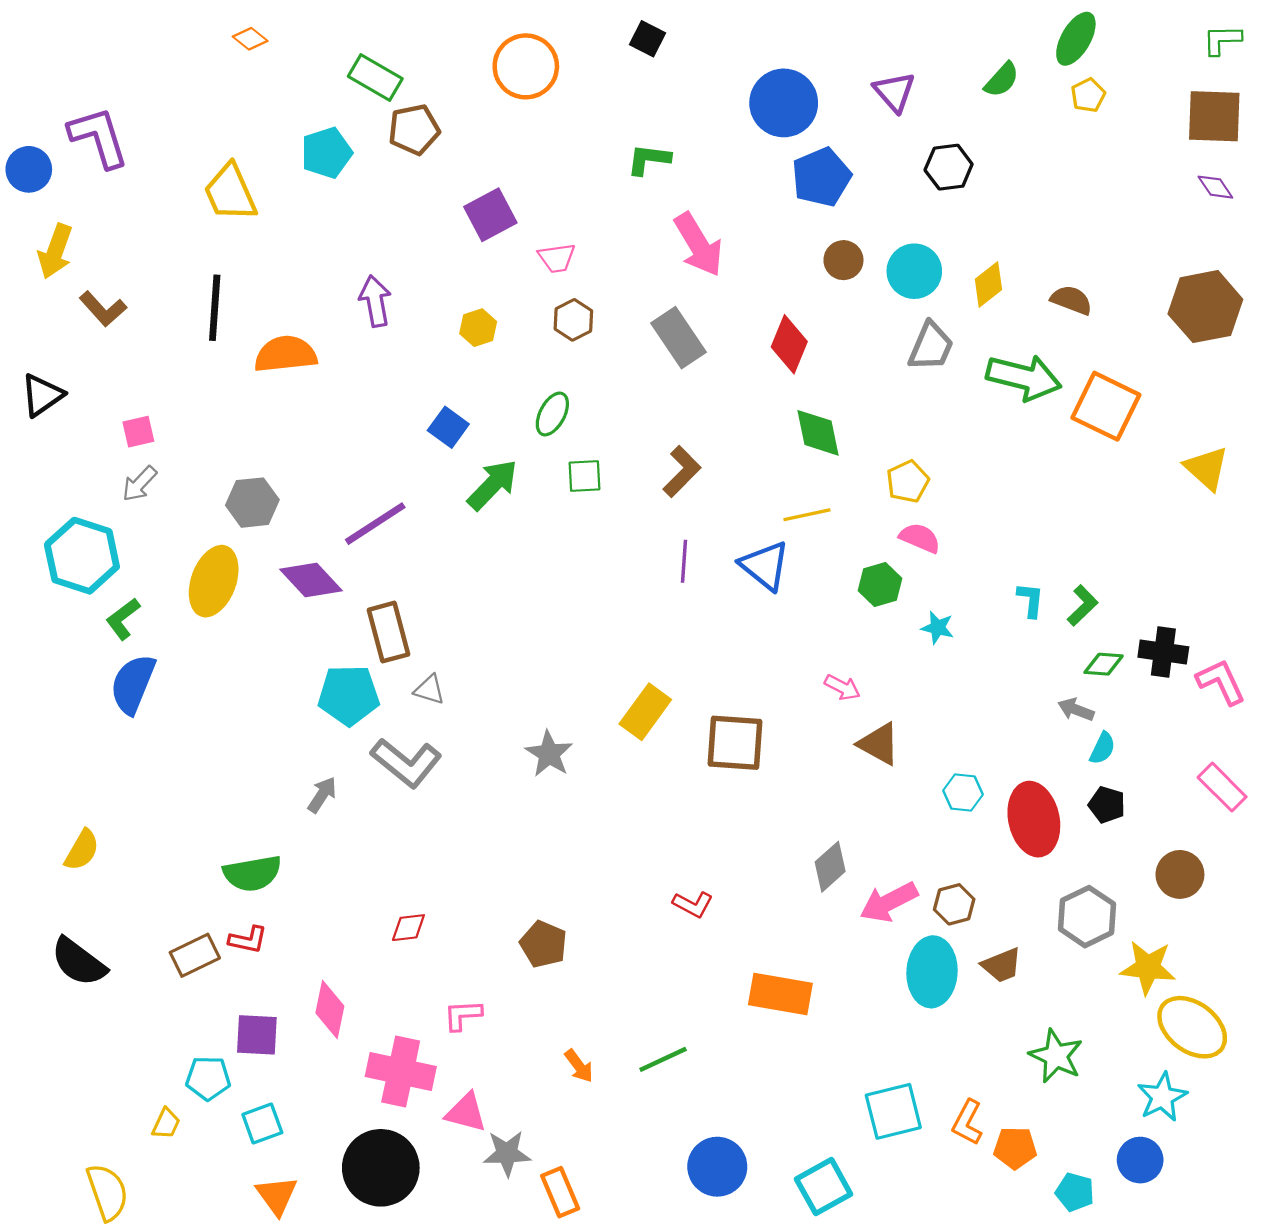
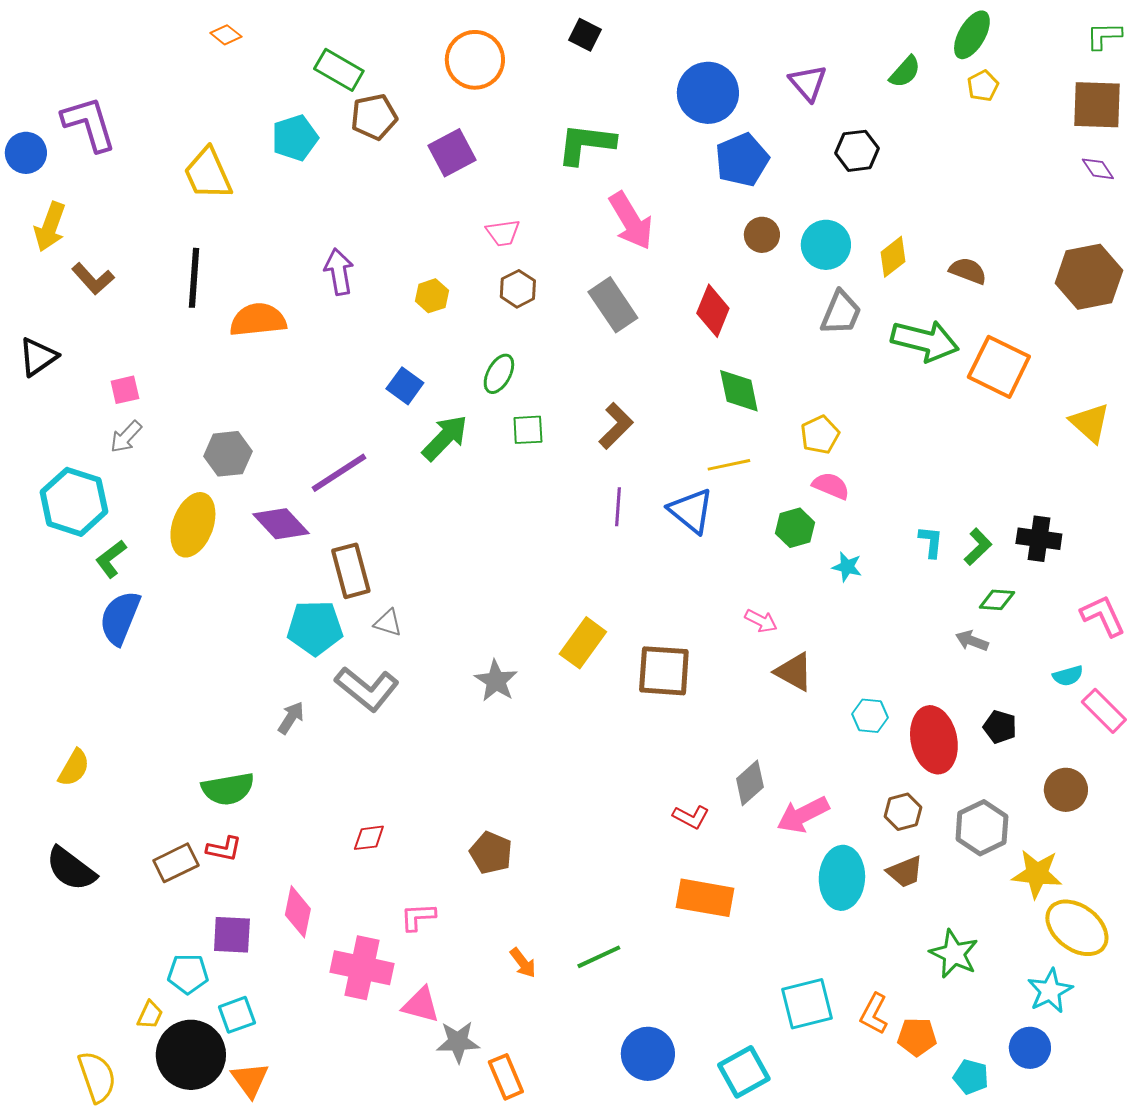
green L-shape: (649, 159) -> (586, 144), size x1.5
purple square: (490, 215) -> (452, 153), moved
black cross: (1163, 652) -> (1039, 539), moved
cyan semicircle: (1102, 748) -> (1068, 676), moved, turned 48
red L-shape: (693, 904) -> (691, 817), moved
brown hexagon: (954, 904) -> (903, 812), moved
black circle: (381, 1168) -> (191, 1055), moved

